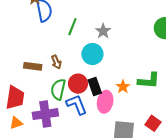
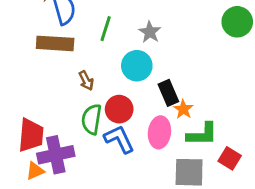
brown rectangle: (33, 66) -> (55, 43), moved, size x1.4
green L-shape: (149, 81) -> (202, 134), moved
black rectangle: (95, 86) -> (168, 93), moved
purple cross: (45, 114) -> (56, 155), moved

